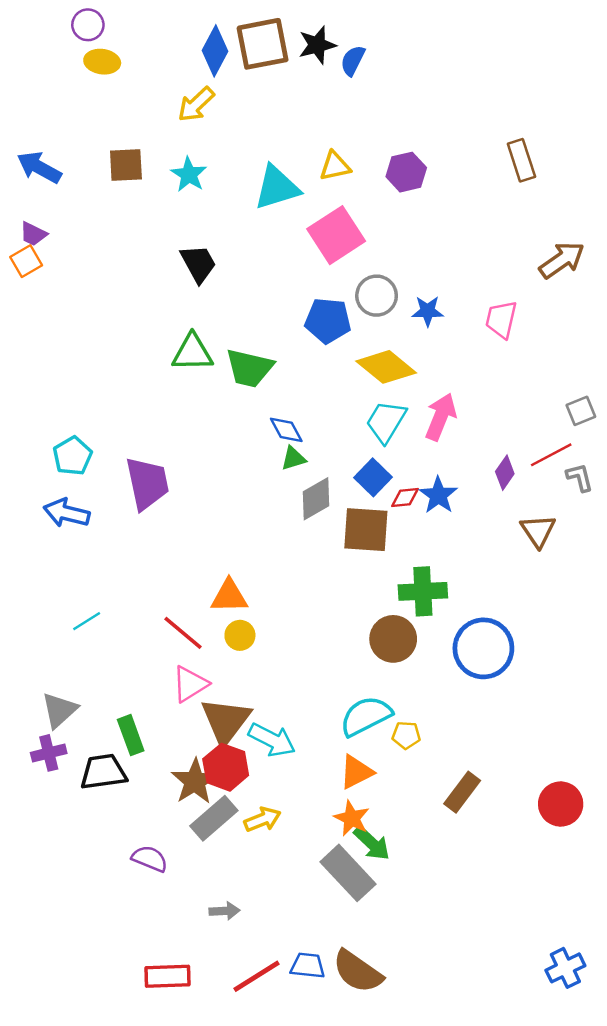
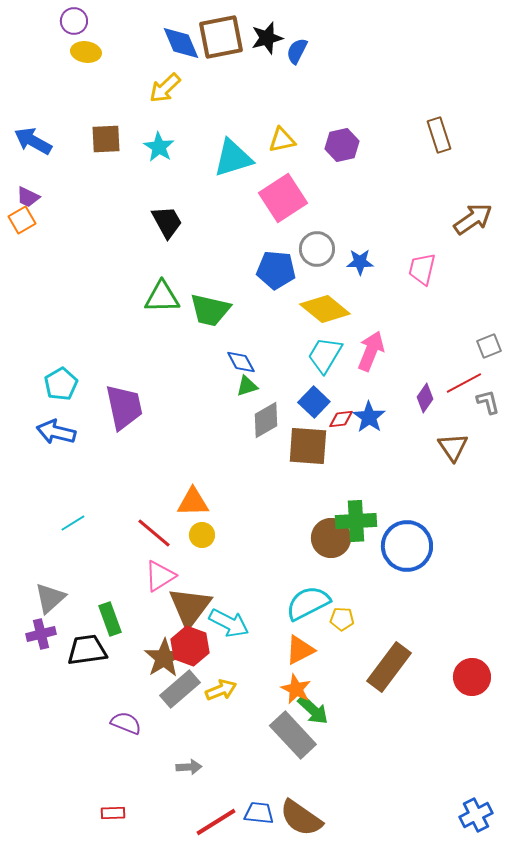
blue diamond: (215, 51) -> (181, 43), turned -51
green cross: (423, 591) -> (356, 521), moved
brown rectangle: (462, 792) -> (389, 667), size x1.4
red rectangle: (167, 976) -> (113, 813), moved, size x0.6

